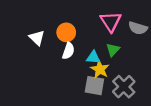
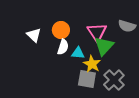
pink triangle: (111, 22) -> (97, 32), moved
green triangle: (113, 50) -> (104, 46), size x1.5
cyan triangle: (93, 57) -> (78, 53), moved

